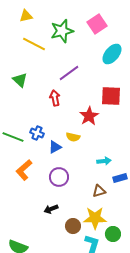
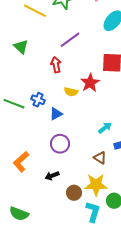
yellow semicircle: (73, 137) -> (71, 92), moved
cyan arrow: (104, 161) -> (105, 128), turned -32
orange L-shape: (24, 170) -> (21, 162), moved
brown triangle: (99, 191) -> (100, 158), turned 48

